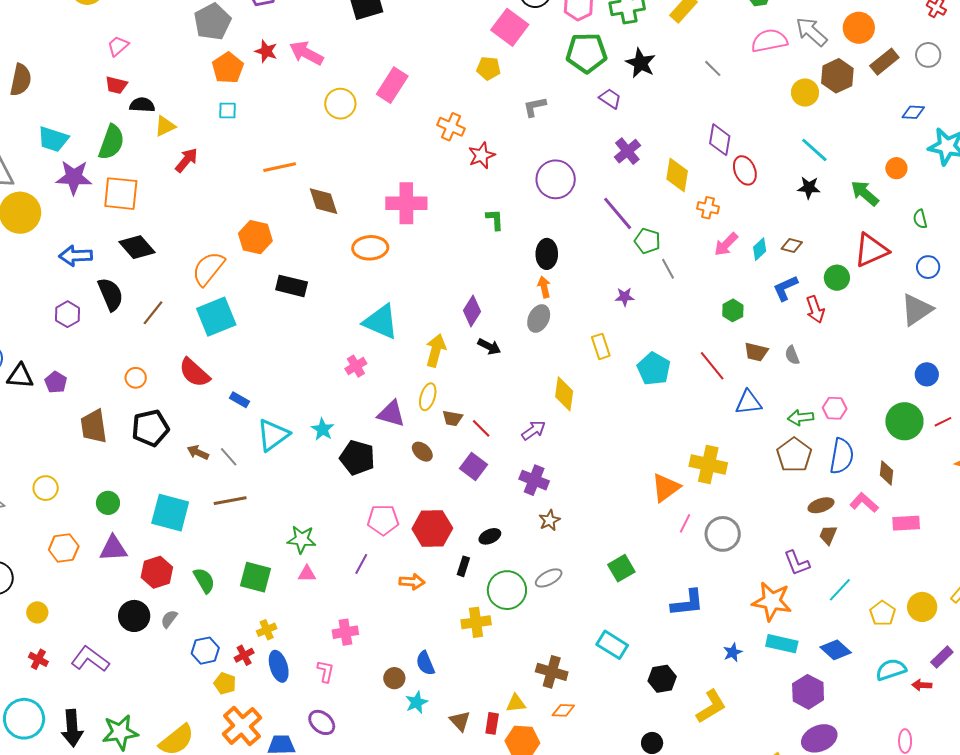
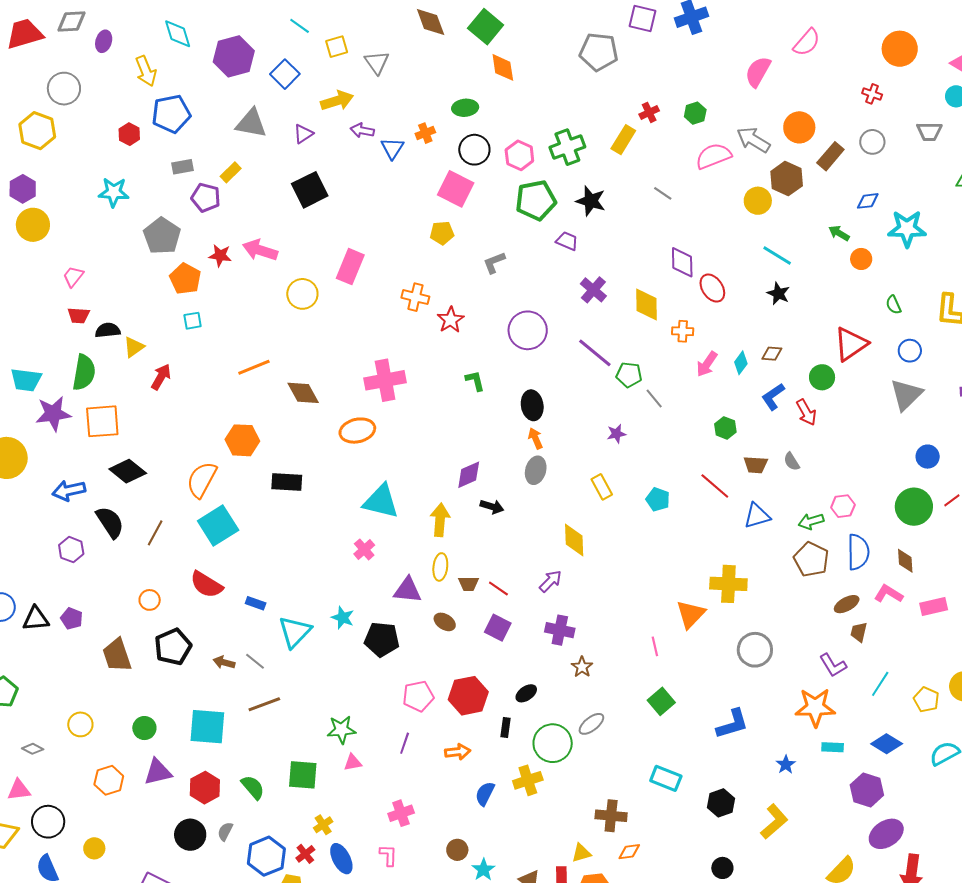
black star: (809, 188) -> (778, 294), turned 30
green arrow: (865, 193) -> (839, 233), moved, size x0.7
purple diamond: (472, 311) -> (469, 475), turned 44
cyan pentagon: (654, 369) -> (658, 499), size x0.7
pink line: (685, 523) -> (655, 646), moved, turned -30
cyan rectangle: (782, 644) -> (833, 747), size x0.7
blue hexagon: (205, 651) -> (266, 856), size x1.4
blue semicircle: (425, 663) -> (485, 794), moved, turned 60

